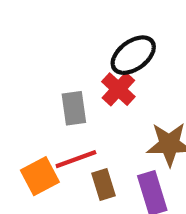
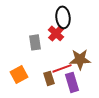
black ellipse: (133, 55) -> (63, 17), turned -60
red line: (76, 159) -> (62, 68), moved

